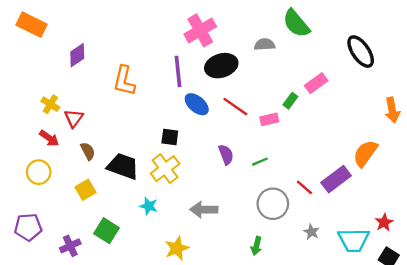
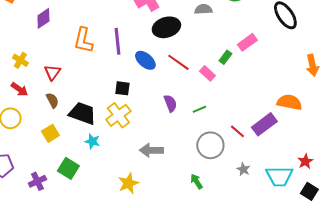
purple line: (178, 71) -> (117, 41), moved
red triangle: (74, 118) -> (52, 72), moved
pink rectangle: (269, 119) -> (207, 73), turned 56
orange semicircle: (365, 153) -> (289, 102), turned 65
cyan star: (149, 206) -> (92, 141), moved
green arrow: (256, 246) -> (196, 181), turned 133

